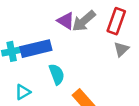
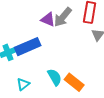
cyan semicircle: (57, 74) -> (55, 77), moved

